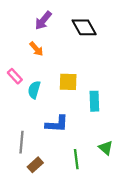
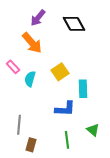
orange arrow: (36, 49) -> (32, 43), size x1.6
yellow square: (68, 82) -> (60, 72), turned -36
blue L-shape: (57, 124) -> (65, 109), moved
brown rectangle: (35, 165) -> (31, 145), turned -32

